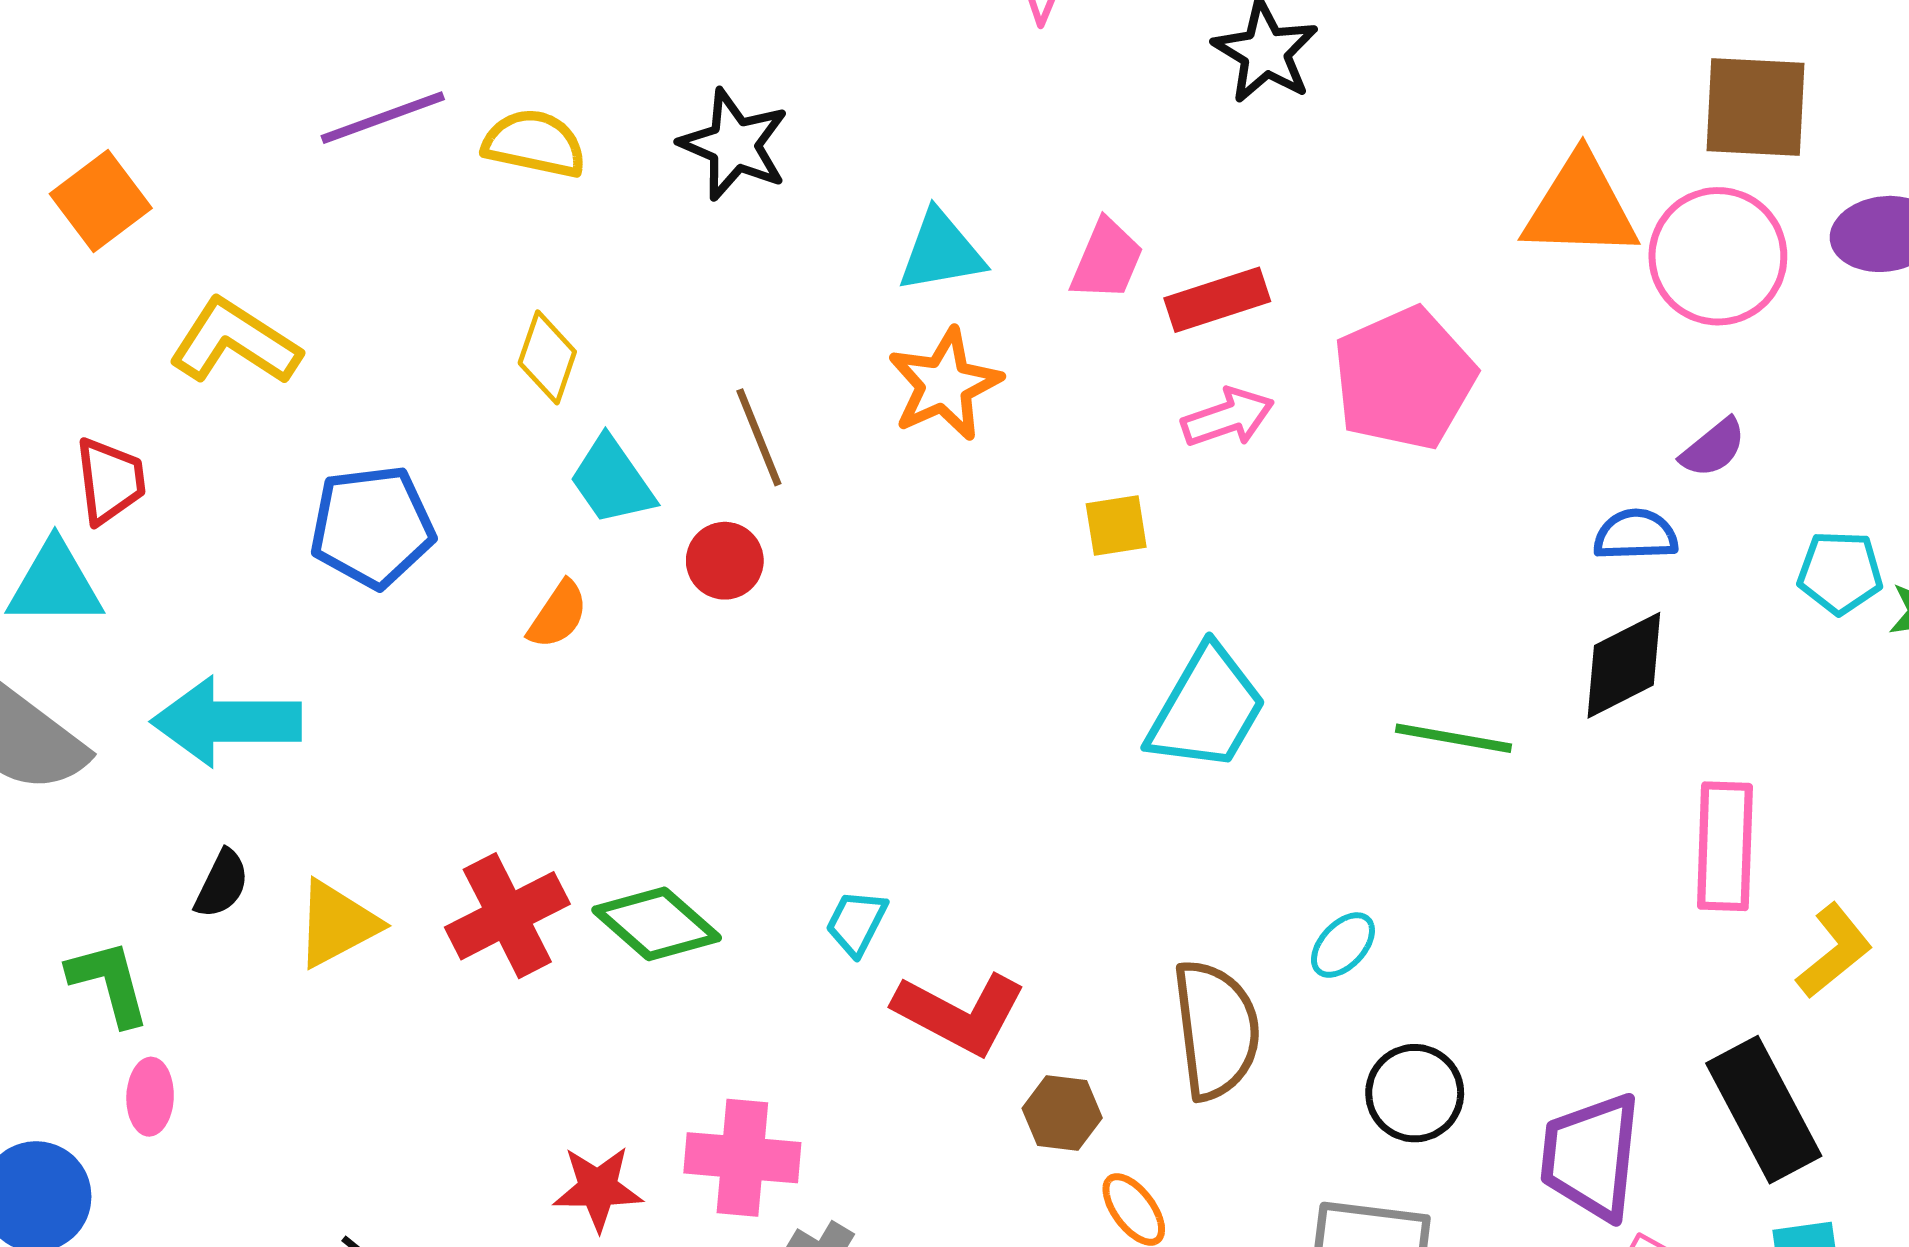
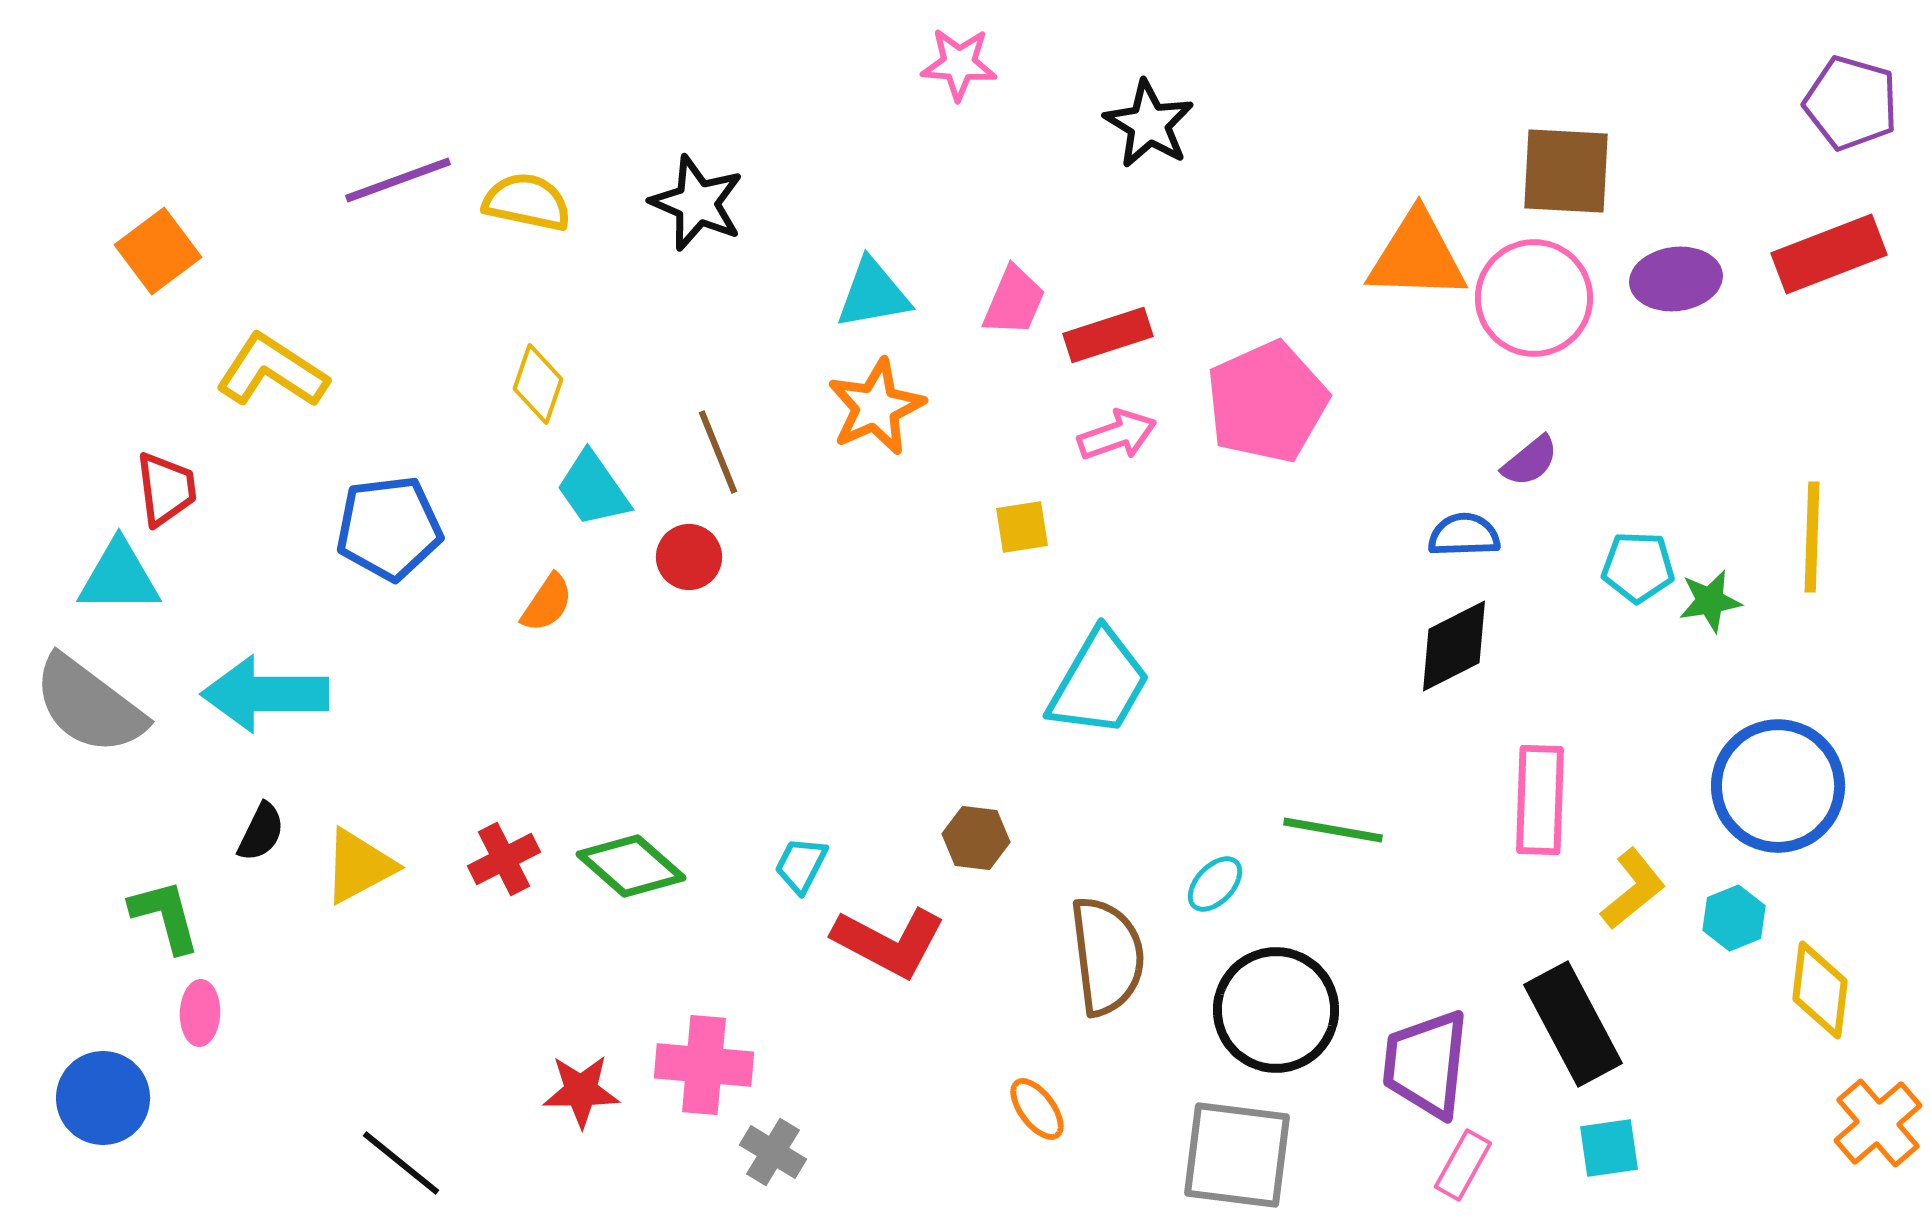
green line: (1453, 738) -> (1333, 830), moved
red cross: (507, 916) -> (504, 859), size x0.7
black circle: (1415, 1093) -> (1276, 1010), size x1.5
brown hexagon: (1062, 1113) -> (976, 838), moved

